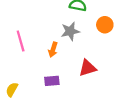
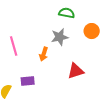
purple rectangle: (52, 81) -> (28, 81), moved

